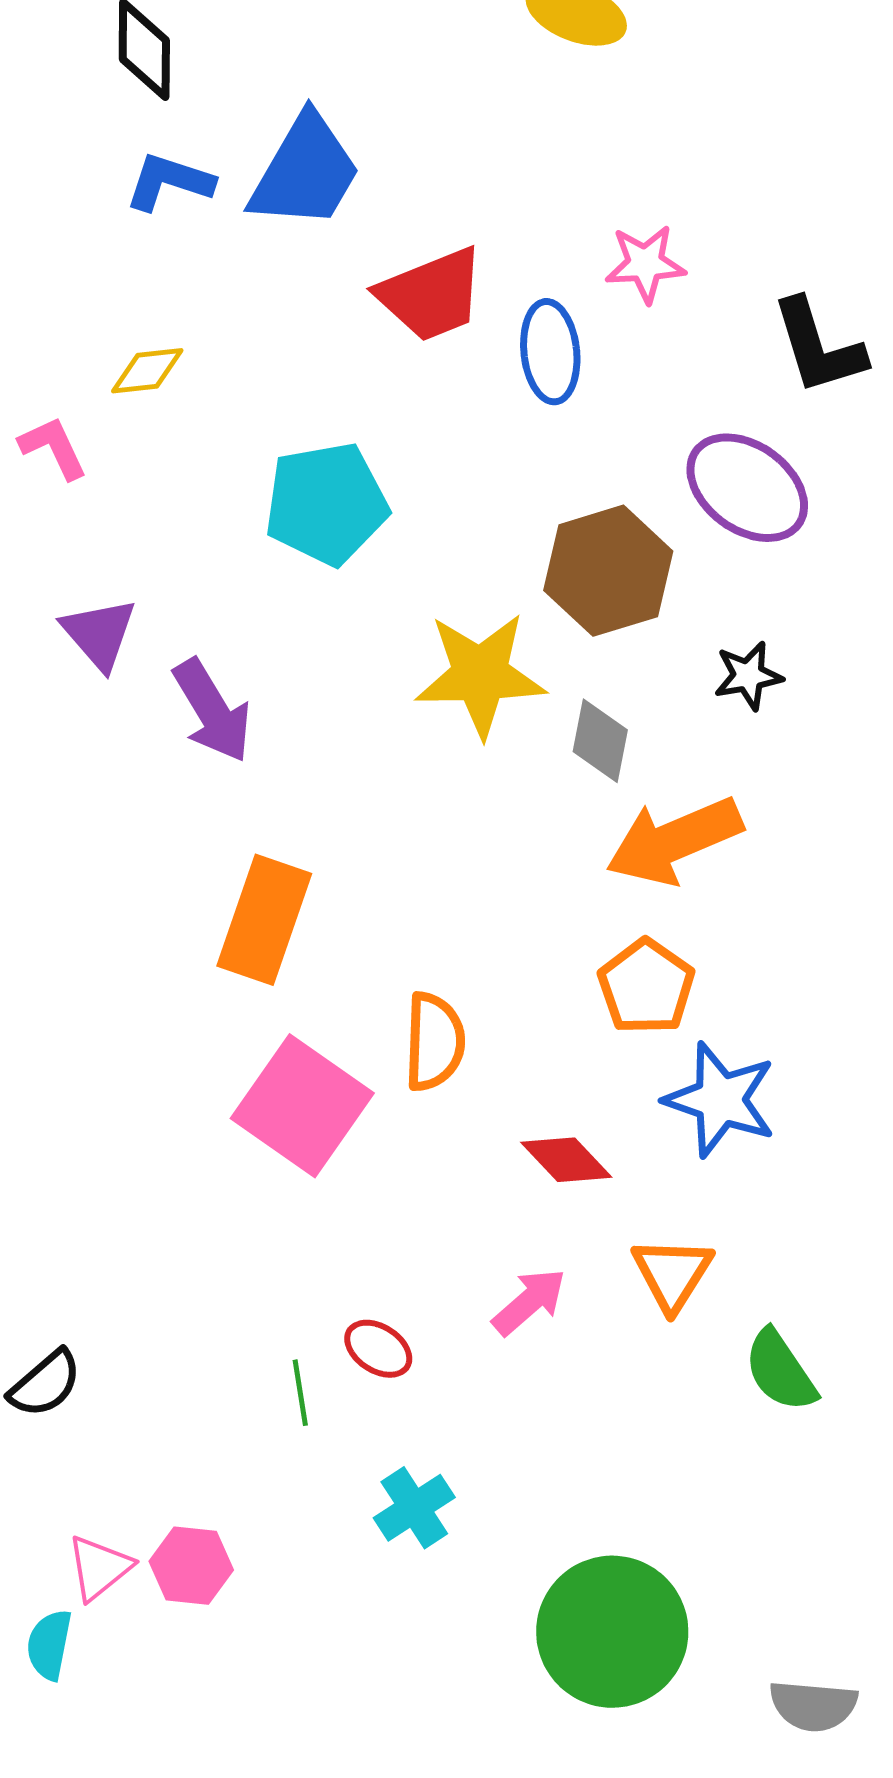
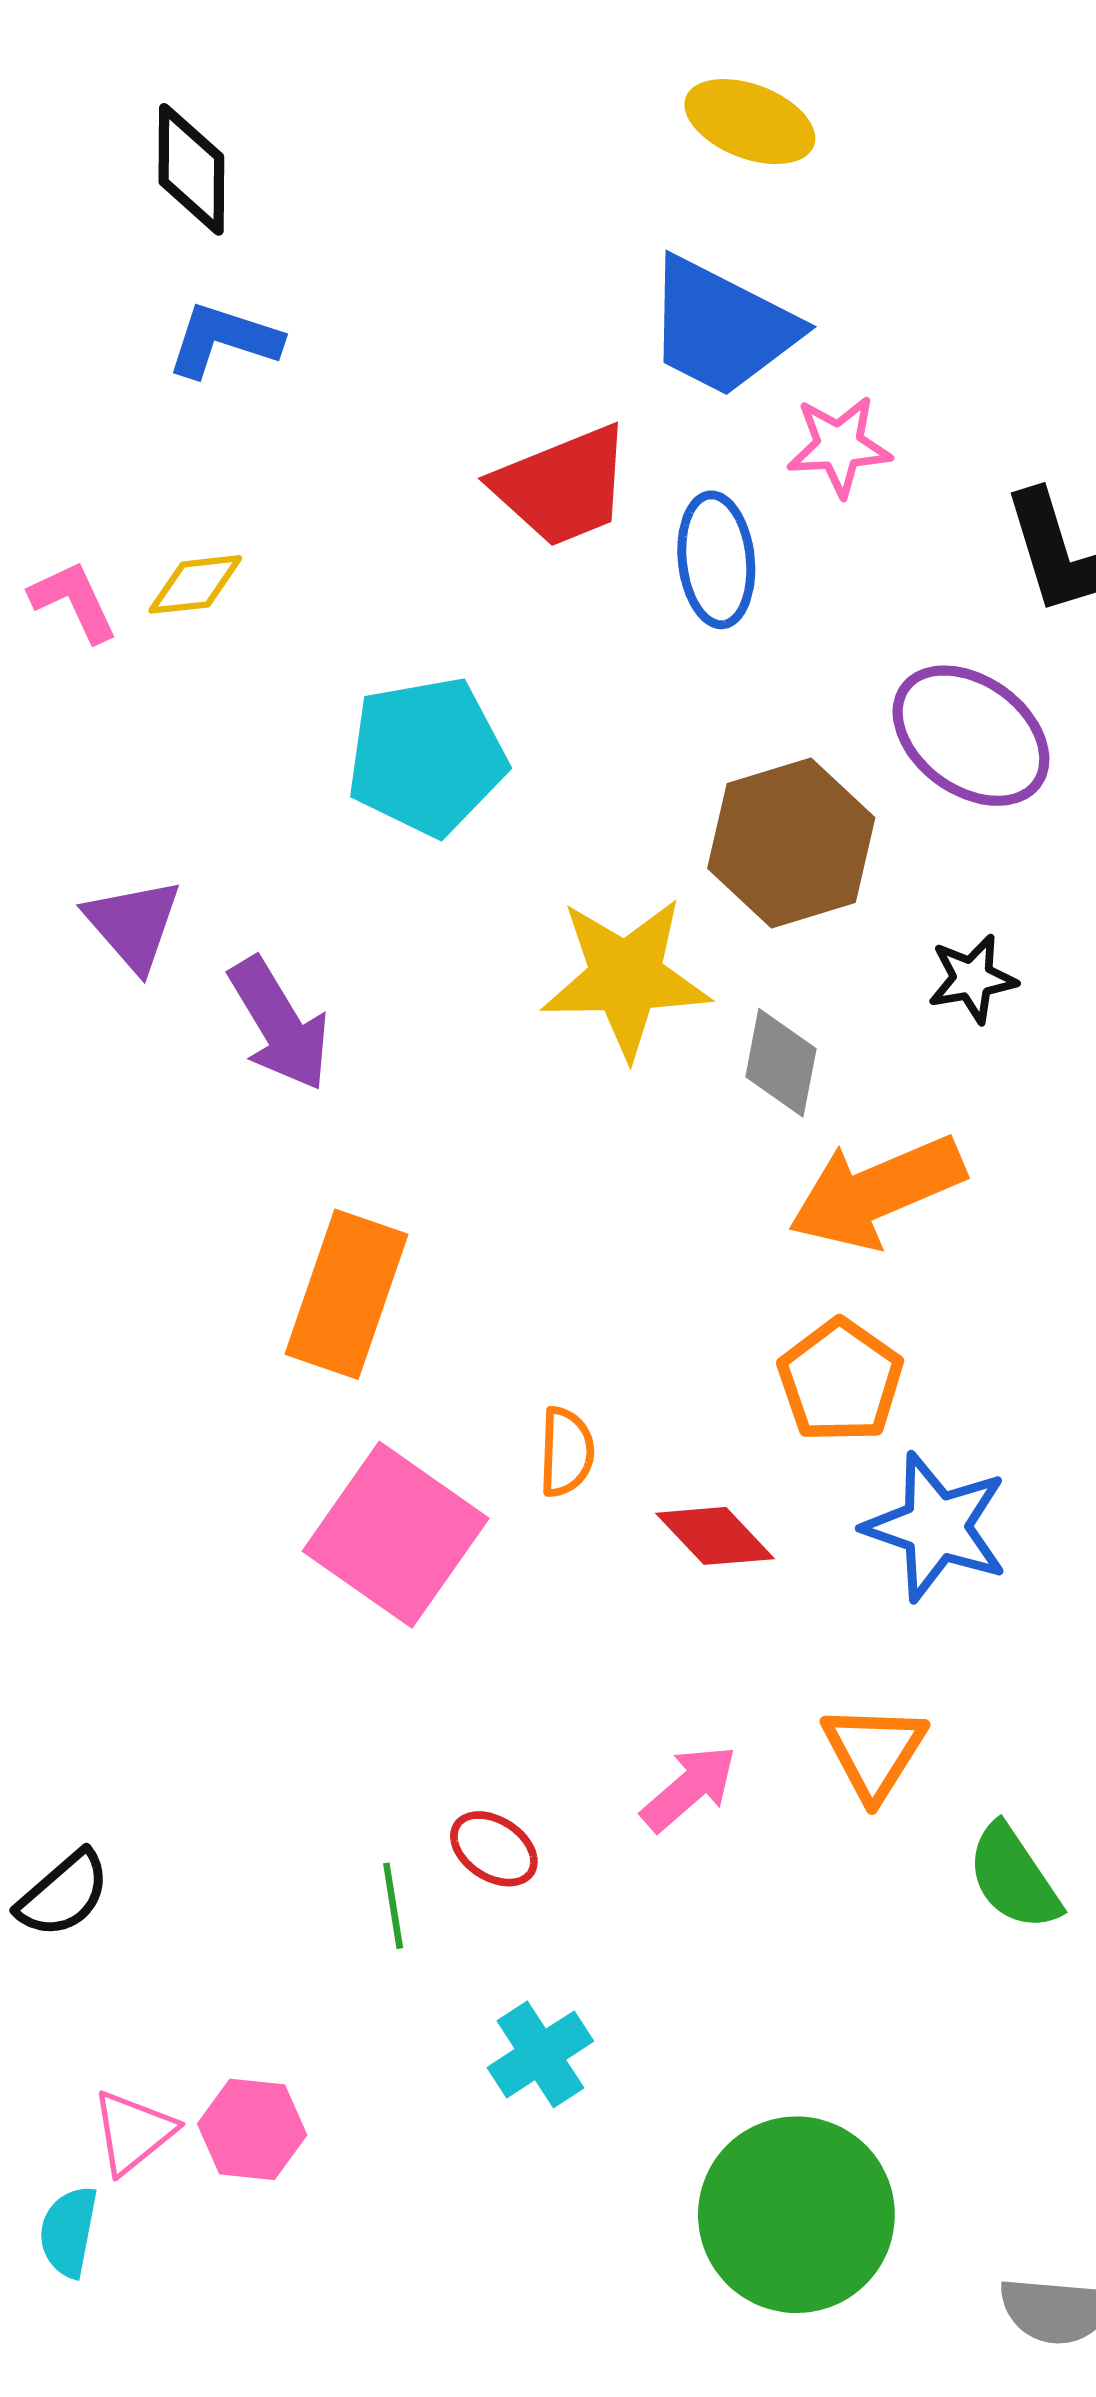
blue trapezoid: (305, 172) -> (721, 327), moved, turned 87
pink L-shape: (53, 448) -> (74, 601), moved
orange semicircle: (434, 1042) -> (566, 1452), size x0.7
red diamond: (566, 1160) -> (715, 1536), moved

